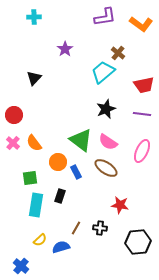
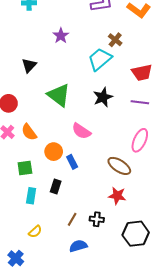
green triangle: (81, 140) -> (59, 95), moved
pink semicircle: (108, 142) -> (81, 131), moved
brown ellipse: (106, 168) -> (119, 166), moved
cyan rectangle: (36, 205) -> (31, 196), size x0.7
blue semicircle: (61, 247) -> (78, 246), moved

